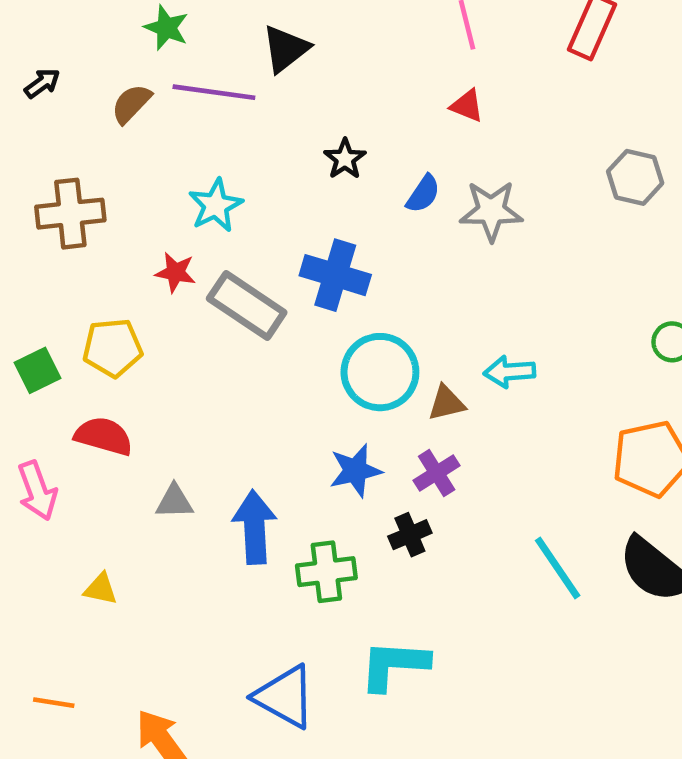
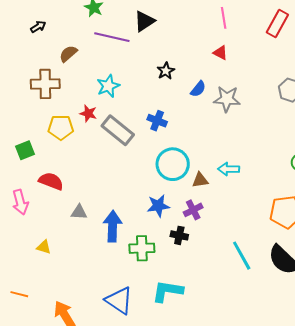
brown semicircle: (131, 104) -> (68, 54), moved
blue cross: (335, 275) -> (157, 121), size x0.7
yellow pentagon: (113, 348) -> (61, 127), moved
black cross: (410, 535) -> (179, 235), turned 30

